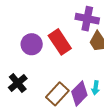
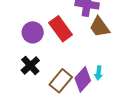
black cross: (18, 83) -> (30, 65), moved

